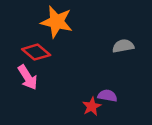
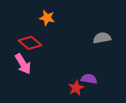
orange star: (57, 22) -> (47, 18), size x0.6

